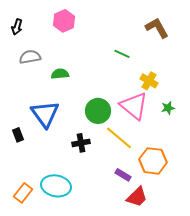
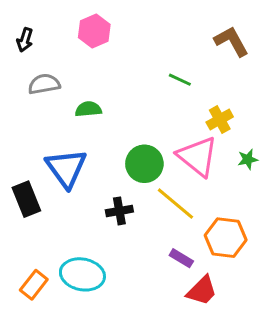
yellow cross: (149, 81) -> (220, 120), turned 30
black rectangle: (18, 135) -> (26, 199), size x1.6

